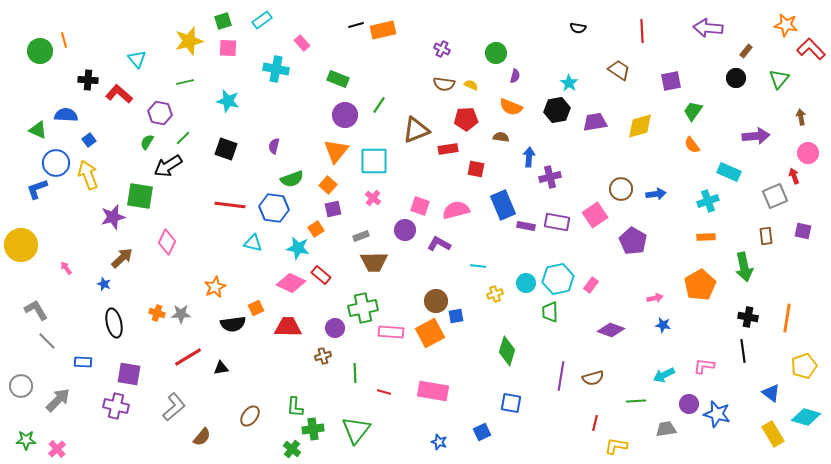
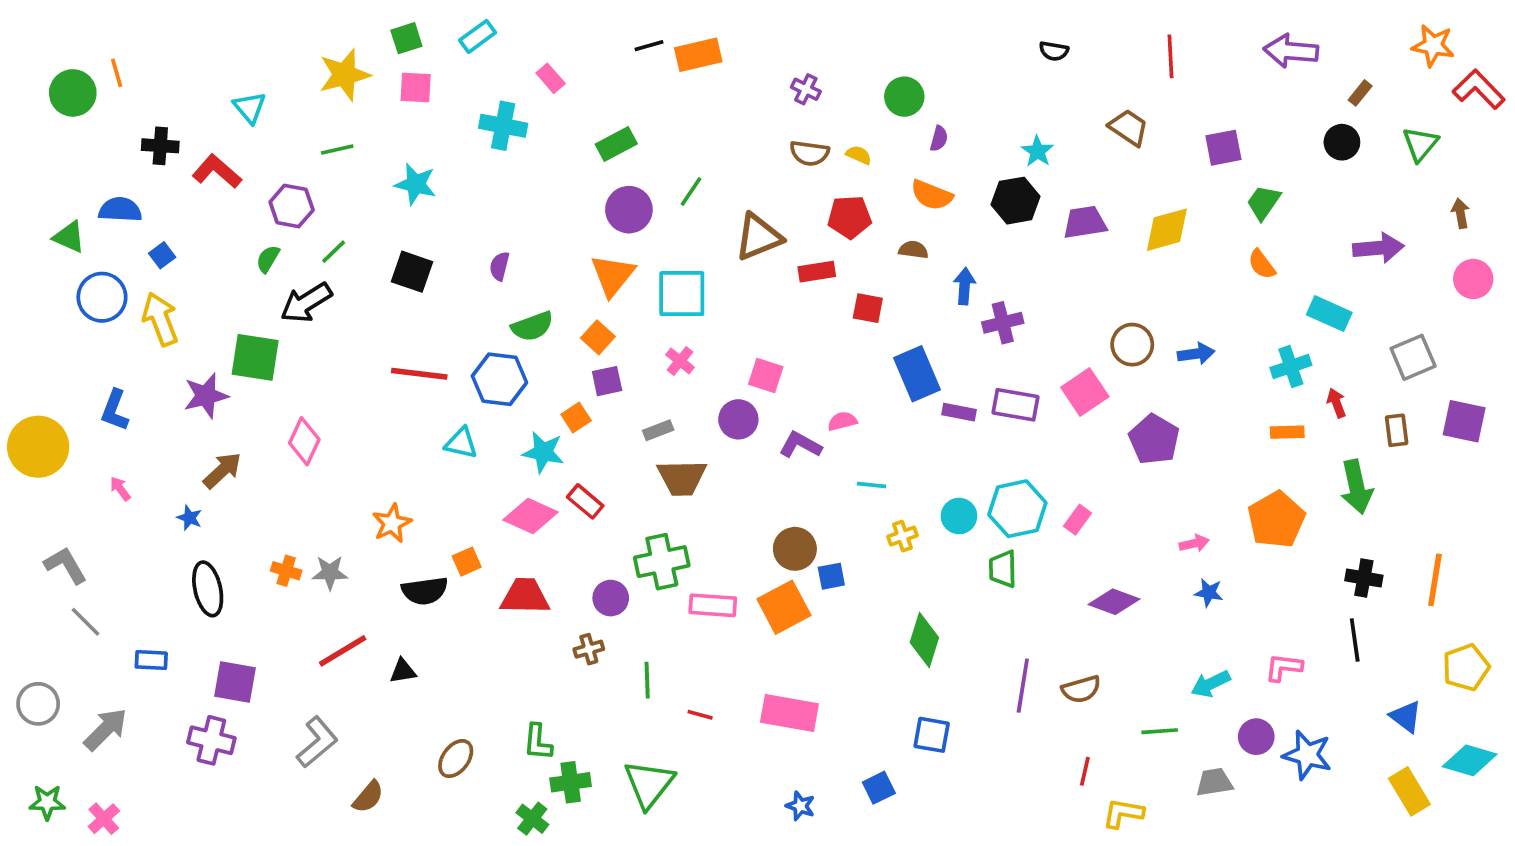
green rectangle: (338, 79) -> (616, 144), turned -50
red arrow: (794, 176) -> (1336, 403), moved
blue L-shape: (37, 189) -> (115, 410), moved, turned -50
pink semicircle: (456, 210) -> (842, 421), moved, size x0.6
purple square: (803, 231) -> (1464, 421), size x1.4

